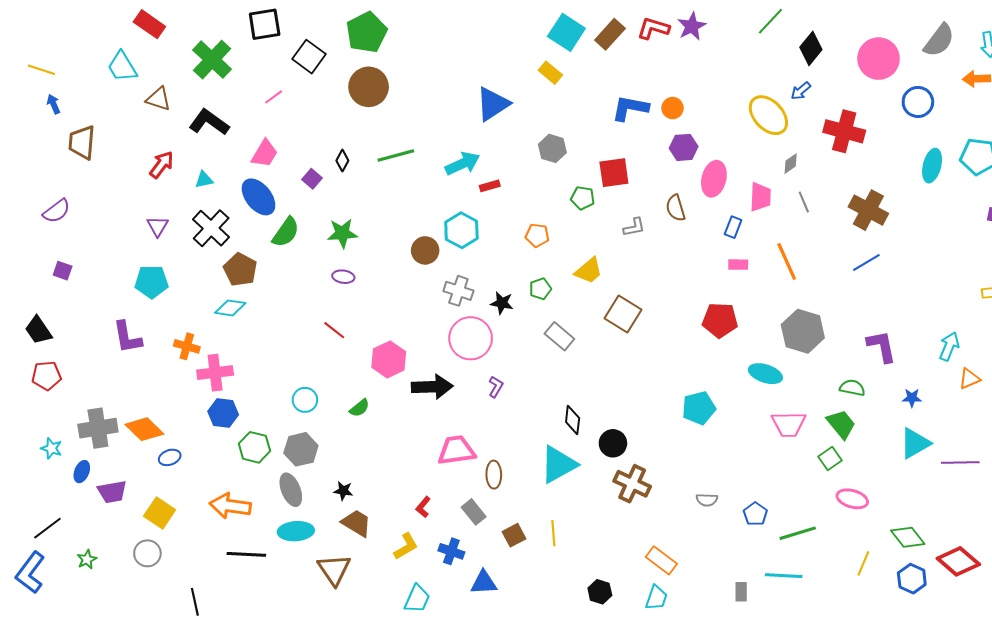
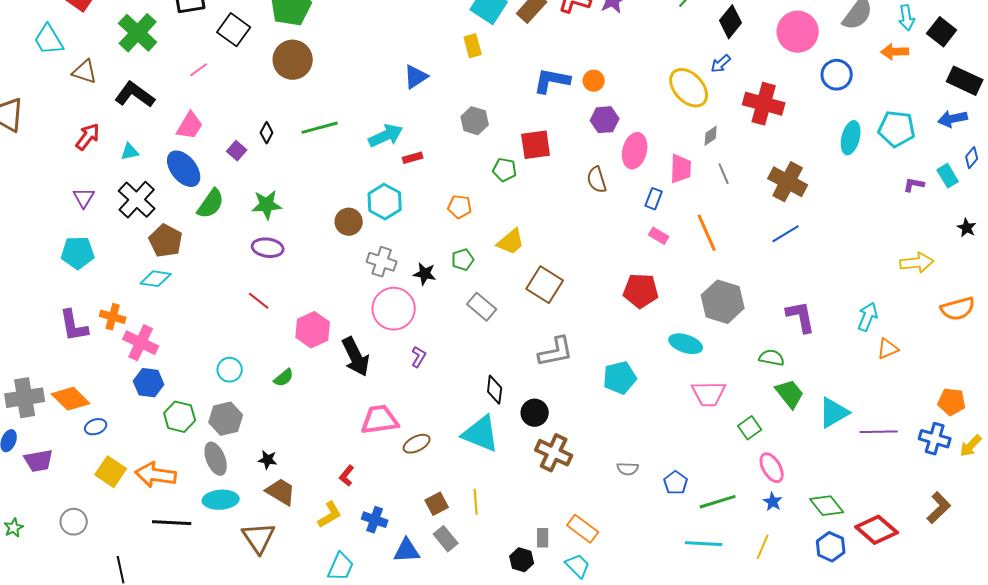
yellow rectangle: (550, 73) -> (473, 46), turned 35
blue triangle: (493, 104) -> (416, 77), size x0.7
gray L-shape: (634, 227) -> (556, 352), moved, size x1.6
pink rectangle: (738, 265) -> (659, 236), turned 30
purple ellipse: (343, 277) -> (268, 248), size x1.4
purple L-shape: (127, 337) -> (74, 326), moved
pink cross: (215, 373) -> (141, 343), turned 32
black arrow: (432, 387) -> (356, 357), turned 66
blue star: (912, 398) -> (773, 502), moved, turned 30
green trapezoid: (841, 424) -> (790, 394), moved
cyan triangle: (558, 465) -> (481, 434), turned 51
brown ellipse: (494, 475) -> (417, 444), turned 64
pink ellipse: (852, 499) -> (772, 468), turned 44
gray rectangle: (474, 512) -> (446, 539), moved
yellow square: (160, 513) -> (111, 472), moved
yellow line: (863, 563) -> (763, 547), moved
gray rectangle: (741, 592) -> (543, 538), moved
cyan trapezoid: (656, 598) -> (578, 566), turned -64

